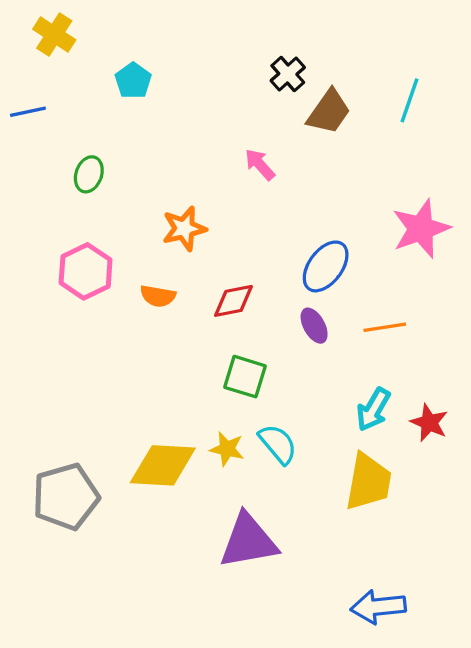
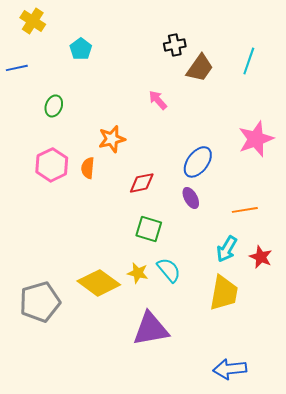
black cross: (288, 74) -> (175, 45), turned 30
orange semicircle: (158, 296) -> (88, 168), moved, turned 85
orange line: (385, 327) -> (245, 210), moved
yellow diamond: (163, 465) -> (99, 283), turned 33

